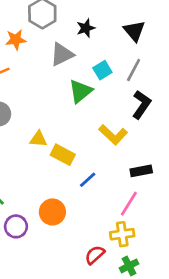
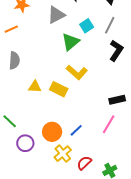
yellow L-shape: (113, 135) -> (77, 72), moved
yellow triangle: (38, 139) -> (35, 87), moved
blue line: (88, 180) -> (76, 130), moved
yellow cross: (122, 234) -> (63, 154), moved, turned -30

